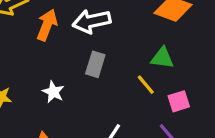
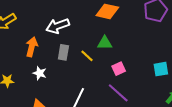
orange arrow: (47, 25) -> (32, 47), moved
yellow line: (146, 85) -> (87, 56), moved

